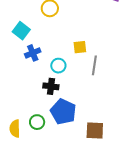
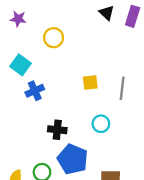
gray line: (94, 65) -> (122, 88), moved
cyan circle: (58, 66) -> (101, 124), moved

